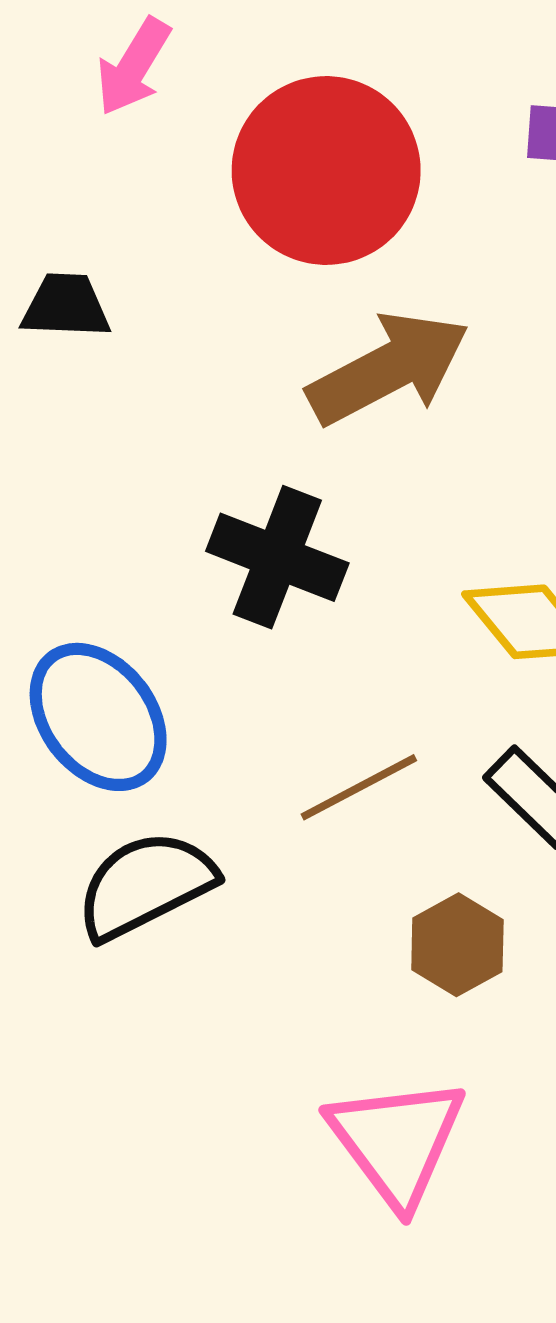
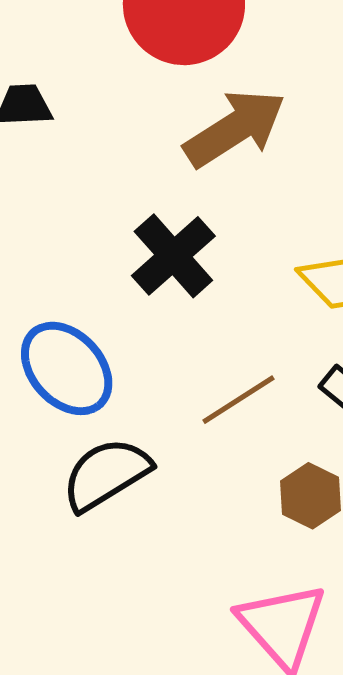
black cross: (277, 557) -> (173, 256), turned 32

